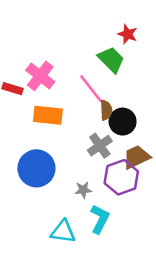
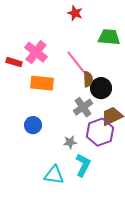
red star: (128, 34) -> (75, 13), moved
green trapezoid: (111, 59) -> (109, 37), moved, turned -40
blue circle: (36, 168) -> (33, 125), size x0.6

